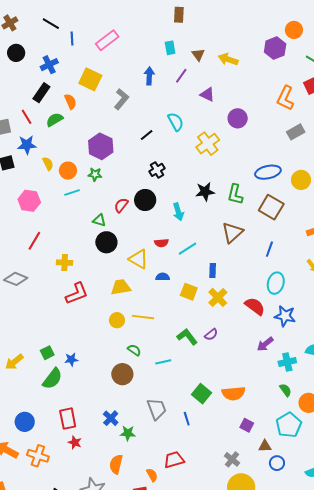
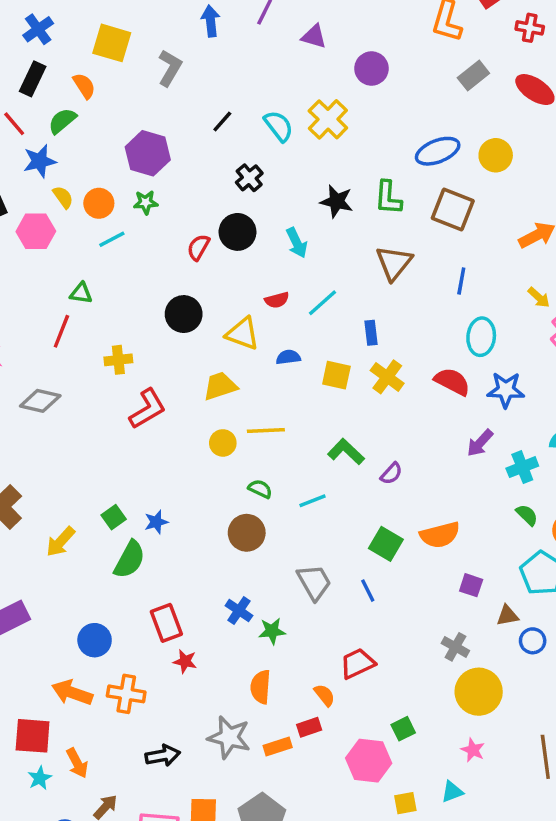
cyan semicircle: (176, 122) -> (279, 126), moved
blue star: (27, 145) -> (40, 161), moved
black star: (205, 192) -> (337, 201), turned 30
pink hexagon: (29, 201) -> (36, 231), moved
green triangle: (99, 220) -> (81, 293), moved
purple semicircle: (211, 335) -> (391, 474), moved

